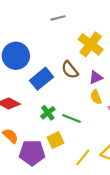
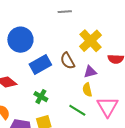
green cross: (48, 113) -> (41, 97), turned -32
green line: (71, 119) -> (77, 110), moved

